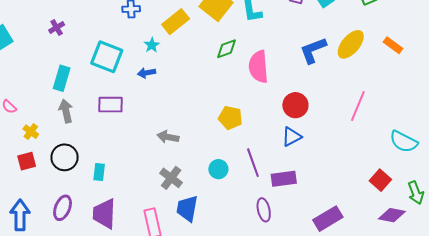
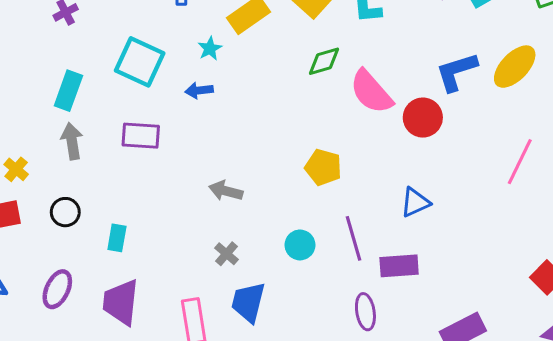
pink semicircle: (258, 67) -> (371, 92), turned -40
red circle: (295, 105) -> (423, 118), moved
black circle: (65, 157) -> (65, 212), size x0.7
gray cross: (171, 178) -> (227, 254), size x0.7

